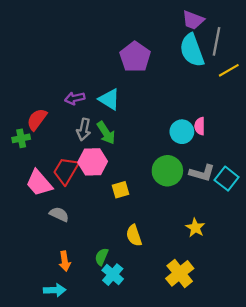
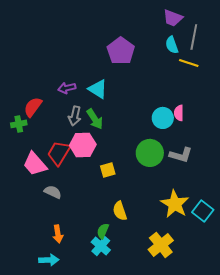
cyan semicircle: (192, 50) -> (172, 45), size x0.6
yellow line: (229, 70) -> (189, 63), moved, turned 48
cyan square: (227, 179) -> (203, 211), moved
yellow star: (195, 228) -> (175, 204), size x1.6
green semicircle: (102, 257) -> (103, 231), moved

